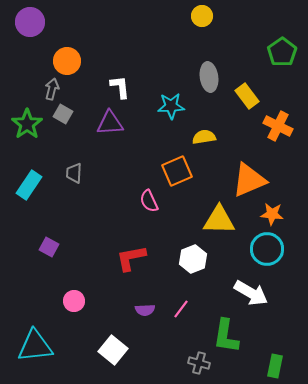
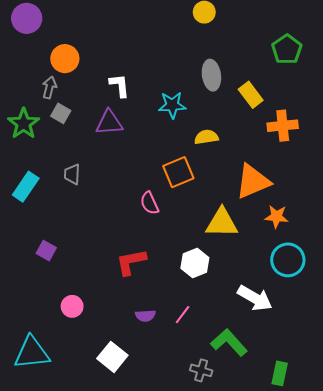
orange cross: (278, 126) -> (283, 126), turned -32
cyan circle: (267, 249) -> (288, 260), moved
green L-shape: (226, 336) -> (229, 342), turned 129

